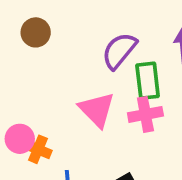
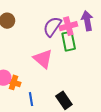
pink cross: (145, 114) -> (68, 26), moved

